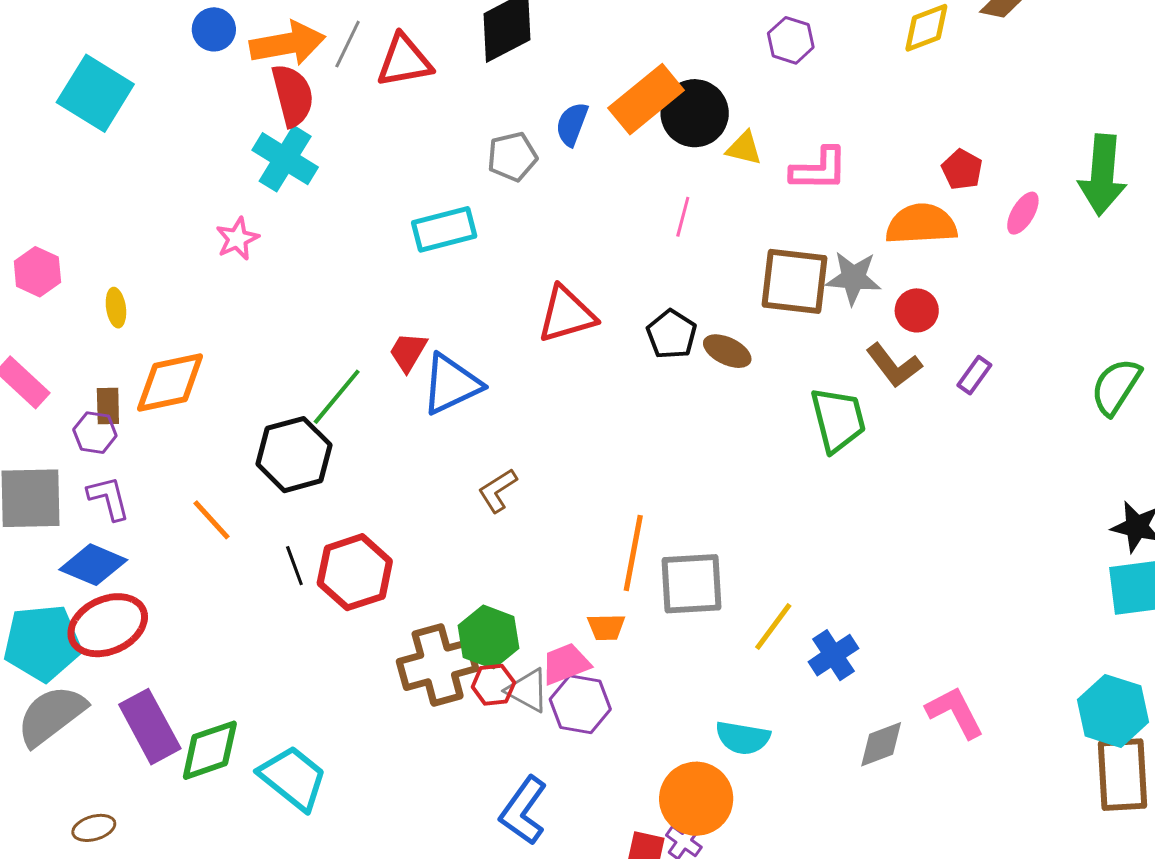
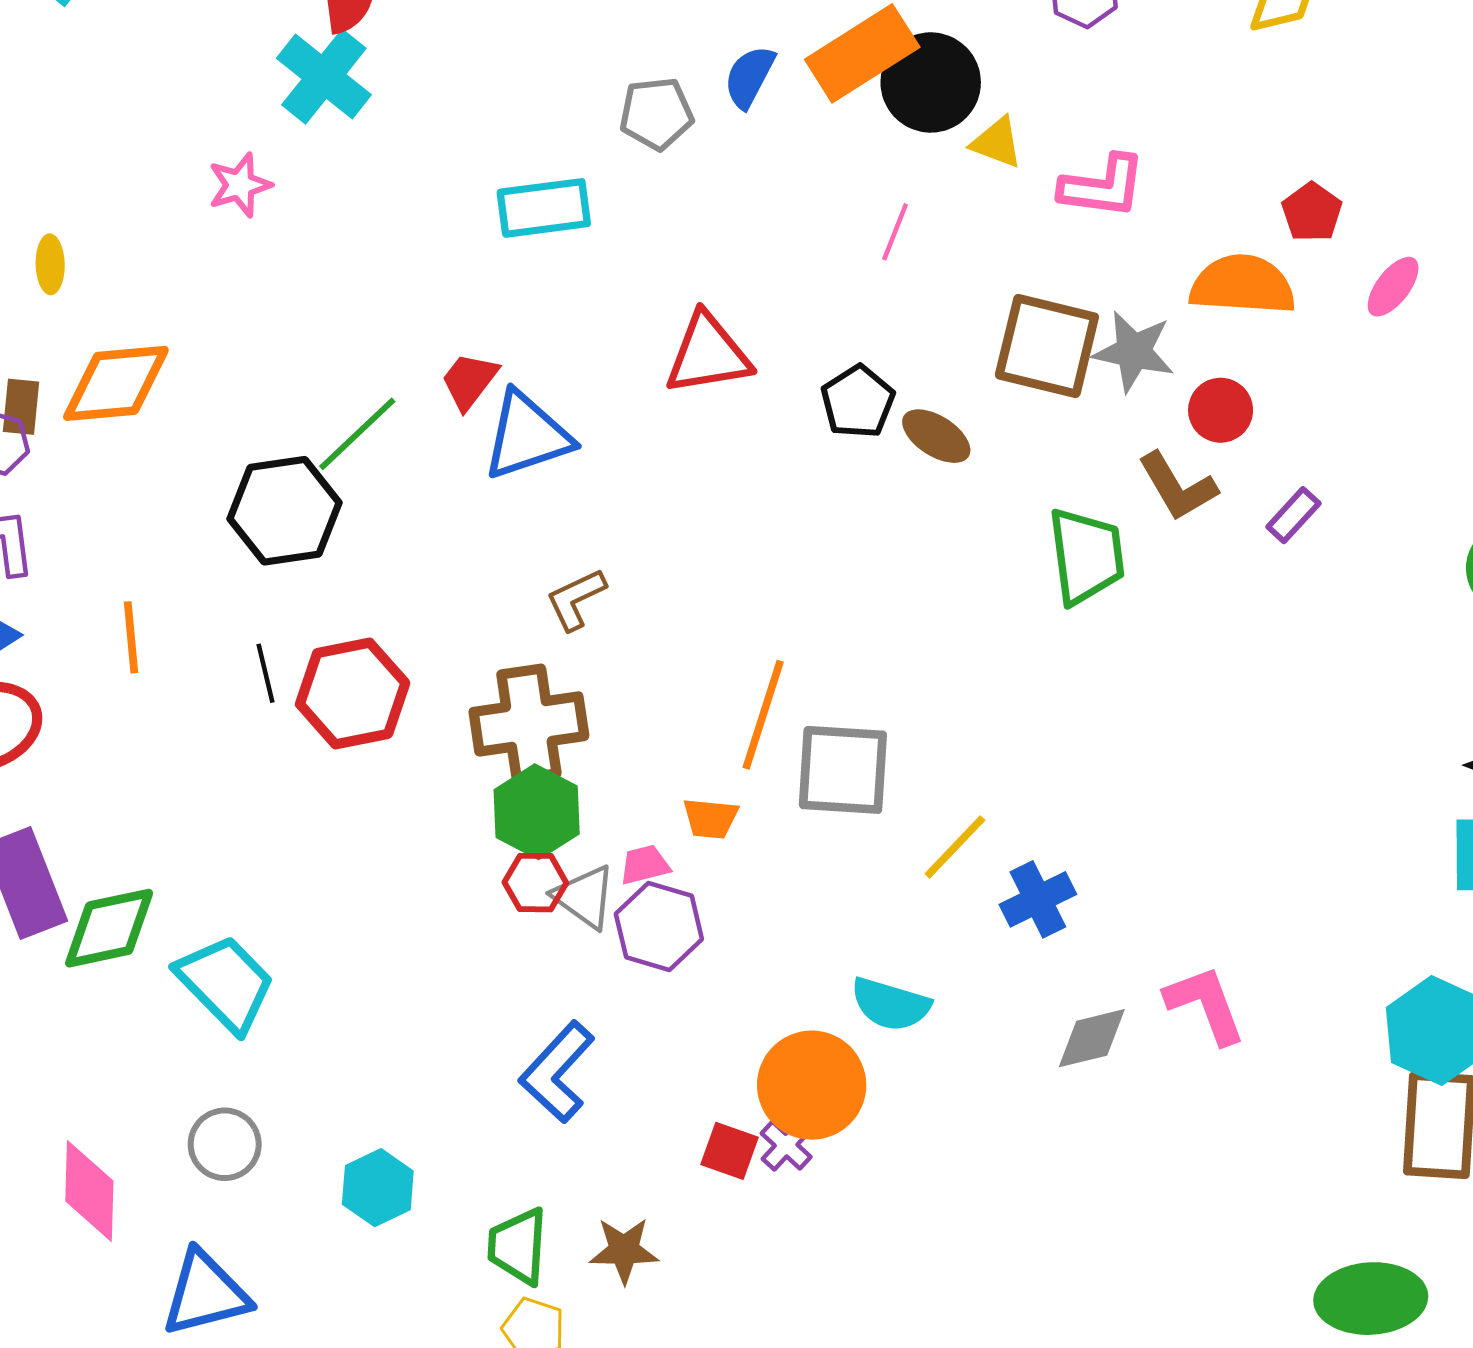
orange line: (212, 520) -> (131, 637), moved, turned 30
pink trapezoid: (566, 664) -> (645, 865), size x0.7
brown cross: (438, 665) -> (529, 724), moved

